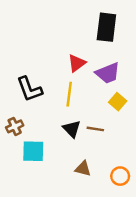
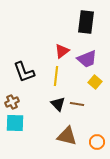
cyan square: (33, 151) -> (15, 123), moved
brown triangle: (83, 169) -> (67, 136), size x1.5

